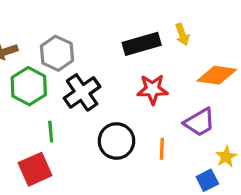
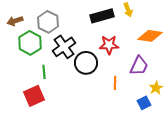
purple trapezoid: (200, 122) -> (139, 66), turned -35
black circle: (116, 141) -> (86, 63), moved

